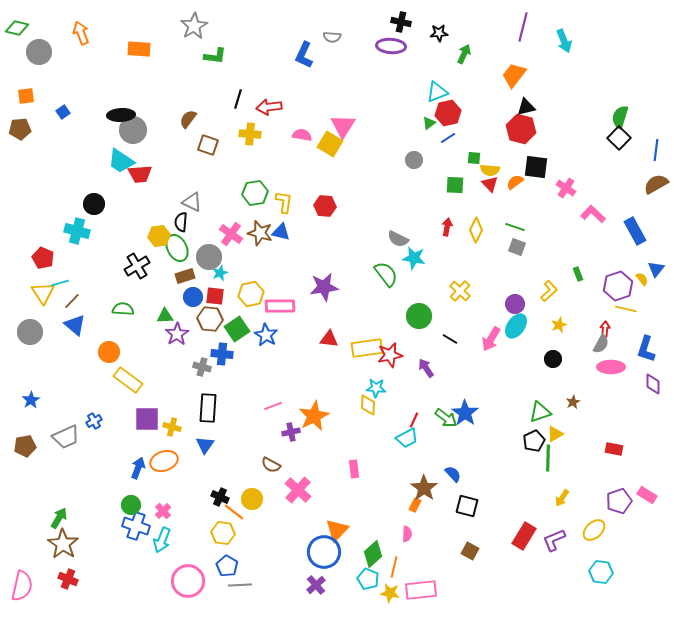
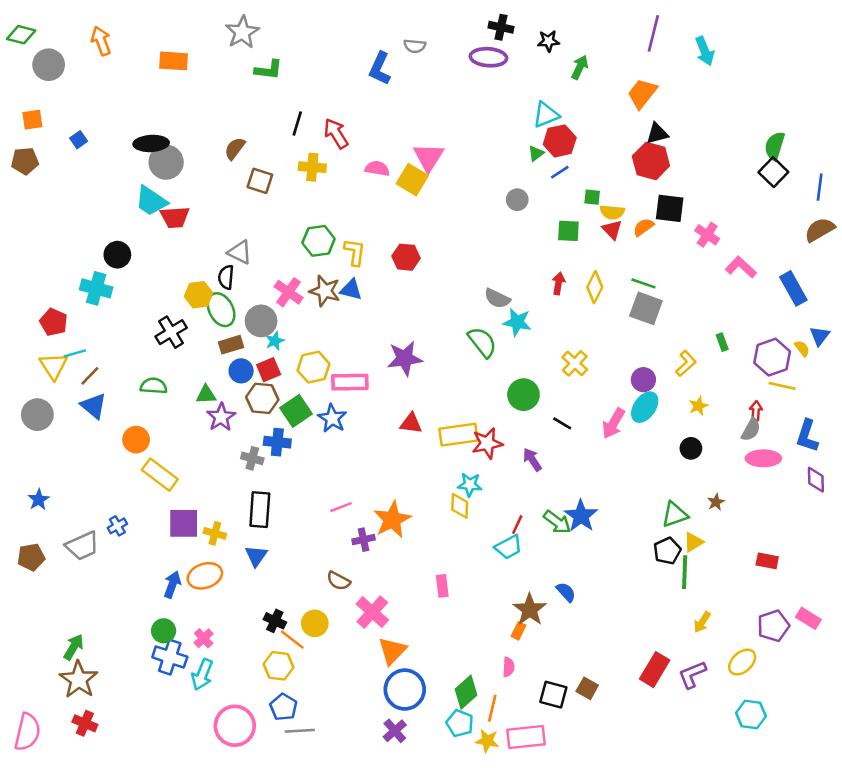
red arrow: (269, 107) -> (336, 133), turned 65
gray square: (517, 247) -> (646, 308), size x1.5
red square: (215, 296) -> (269, 370), turned -30
black square: (467, 506) -> (553, 695), moved
orange triangle: (337, 530) -> (392, 651), moved

